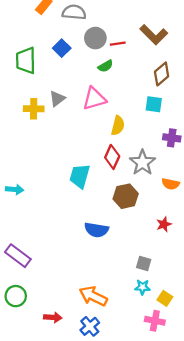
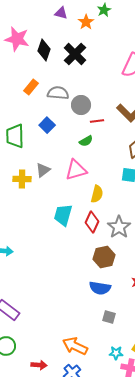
gray circle: (95, 38) -> (81, 105), moved
cyan trapezoid: (80, 176) -> (63, 215), moved
blue semicircle: (96, 230) -> (100, 288), moved
gray square: (144, 264) -> (109, 317), moved
cyan star: (142, 287) -> (116, 353), moved

